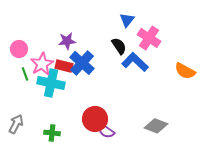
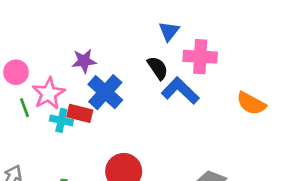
pink cross: (149, 38) -> (200, 57), turned -30
red rectangle: (64, 66) -> (80, 113), moved
cyan cross: (51, 83) -> (61, 120), size x0.6

